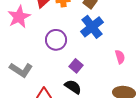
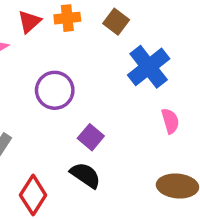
blue cross: (92, 27) -> (149, 67), moved

